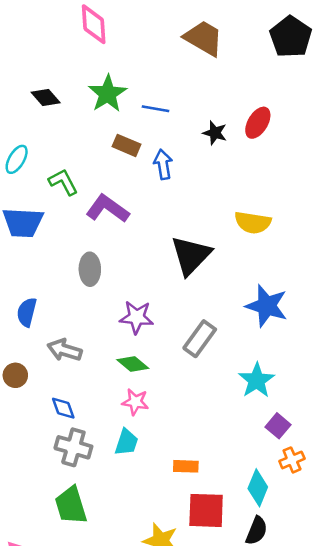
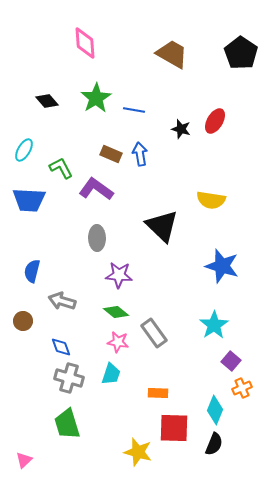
brown rectangle: (126, 145) -> (111, 154), moved
black triangle: (191, 255) -> (162, 226), turned -30
gray ellipse: (90, 269) -> (97, 238), moved
gray rectangle: (200, 339) -> (154, 333), moved, turned -72

